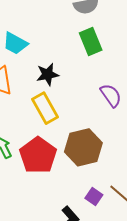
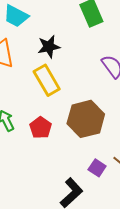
red pentagon: (38, 155) -> (41, 128), size x0.6

